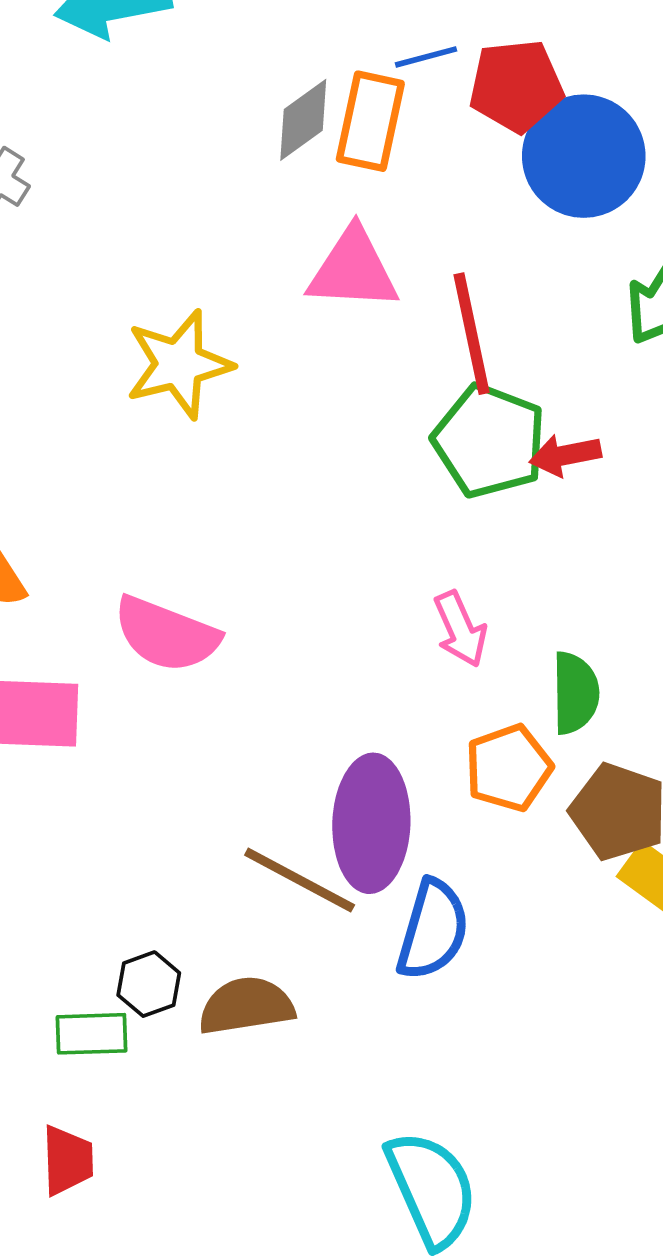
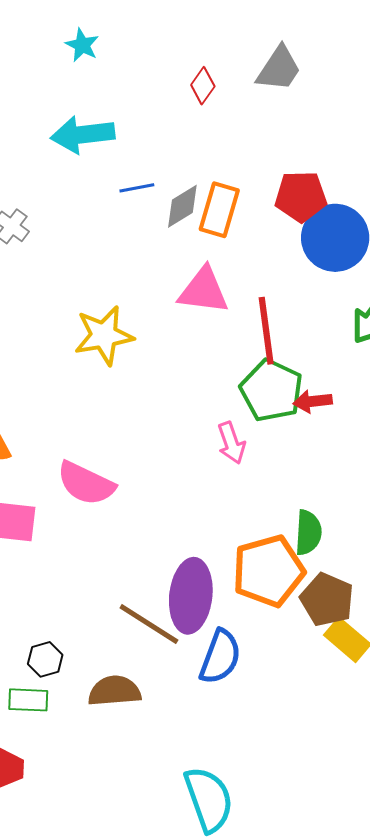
blue line: (426, 57) -> (137, 188), moved
pink arrow: (460, 629) -> (231, 443), moved
orange pentagon: (508, 768) -> (268, 571), size x1.5
black hexagon: (149, 984) -> (45, 659), moved

